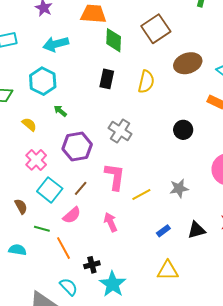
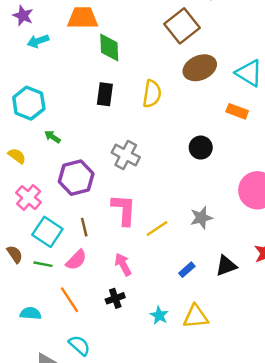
brown square: (156, 29) -> (182, 26), moved
cyan arrow: (56, 44) -> (38, 41), moved, size x0.7
brown line: (81, 188) -> (84, 227), turned -49
green line: (42, 229) -> (43, 264), moved
cyan semicircle: (17, 250) -> (31, 313), moved
black cross: (92, 265) -> (115, 298), moved
cyan star: (113, 284) -> (159, 315), moved, size x0.6

